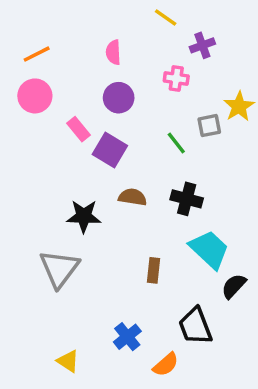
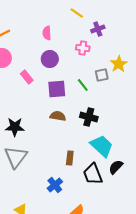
purple square: (110, 150) -> (57, 89), moved, turned -36
black star: (84, 216) -> (15, 127), moved
black trapezoid: (195, 326) -> (93, 174), moved
blue cross: (127, 337) -> (55, 185), moved

